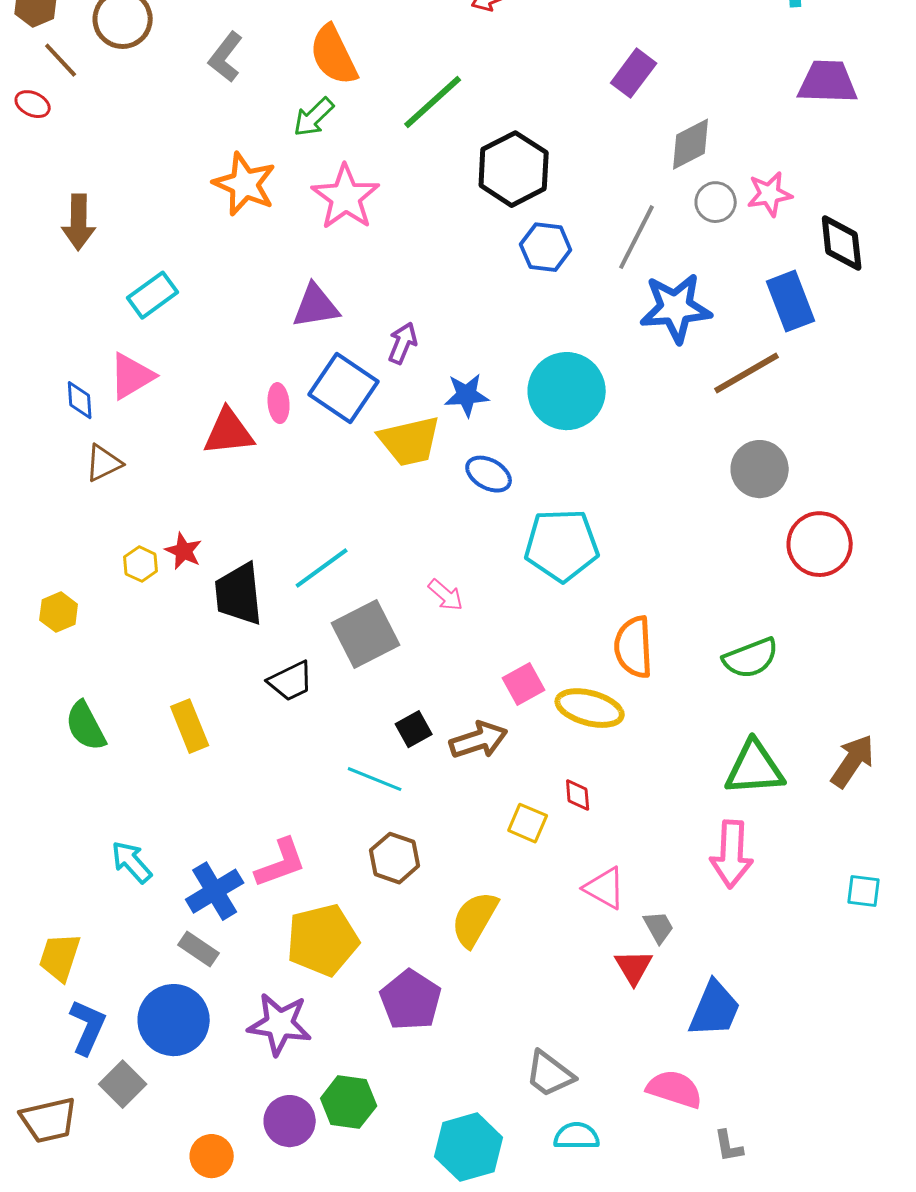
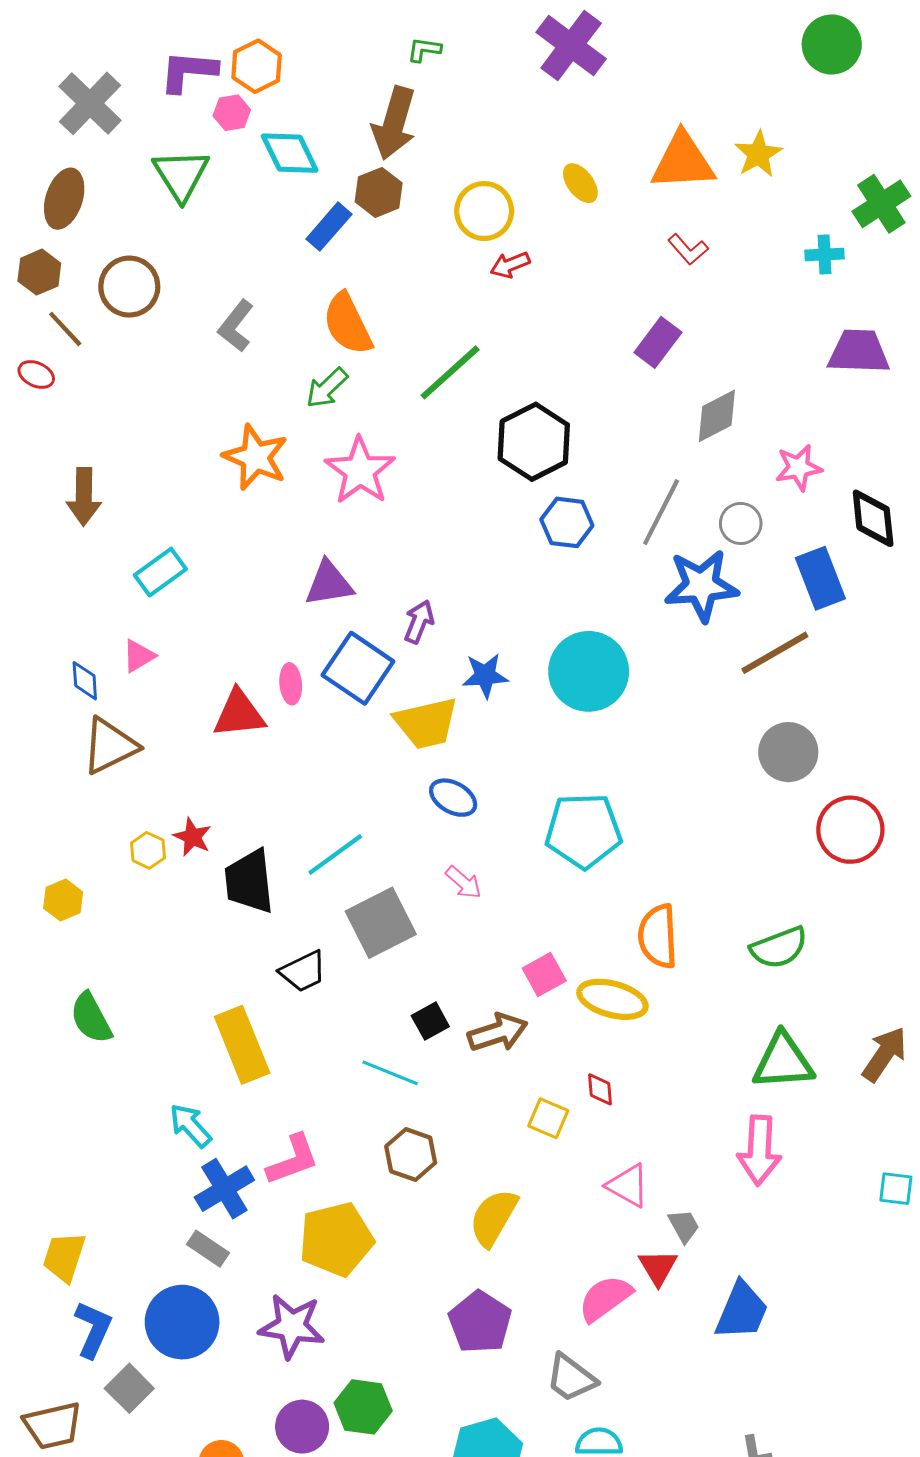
gray circle: (716, 202) -> (741, 523), moved
pink triangle: (132, 376) -> (139, 656), size x0.7
brown triangle: (104, 463) -> (110, 746), size x1.5
blue ellipse: (489, 474) -> (453, 798), moved
yellow rectangle: (190, 726) -> (242, 1045), moved, size x1.4
cyan arrow: (132, 862) -> (190, 1126), moved
purple pentagon: (411, 1000) -> (480, 1322), moved
pink semicircle: (675, 1089) -> (605, 1298), moved, turned -54

